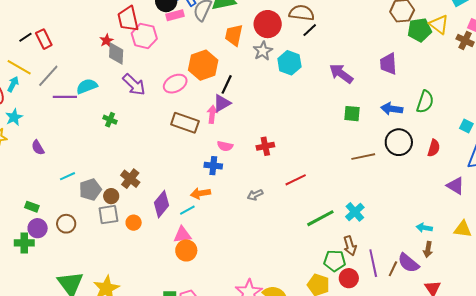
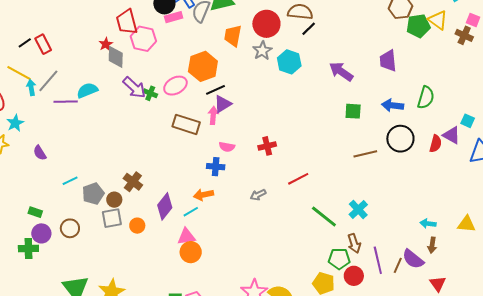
cyan arrow: (13, 84) -> (31, 87), moved, turned -35
black line: (227, 84) -> (215, 90), moved, turned 42
green cross: (110, 120) -> (150, 93), moved
purple triangle: (455, 186) -> (452, 135), moved
green line: (320, 218) -> (324, 217), turned 68

